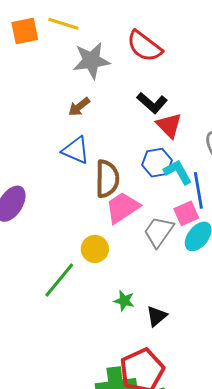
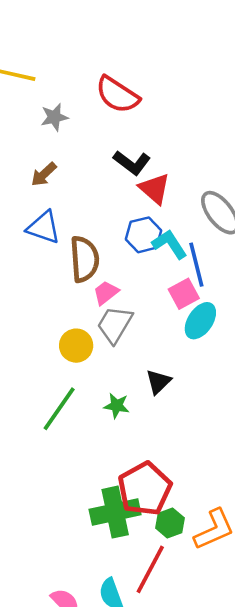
gray star: (91, 61) -> (54, 117), size x0.6
pink trapezoid: (123, 208) -> (106, 293), size x0.6
gray trapezoid: (159, 232) -> (115, 325), moved
green line: (59, 280) -> (59, 409), moved
black triangle: (157, 316) -> (158, 382), moved

